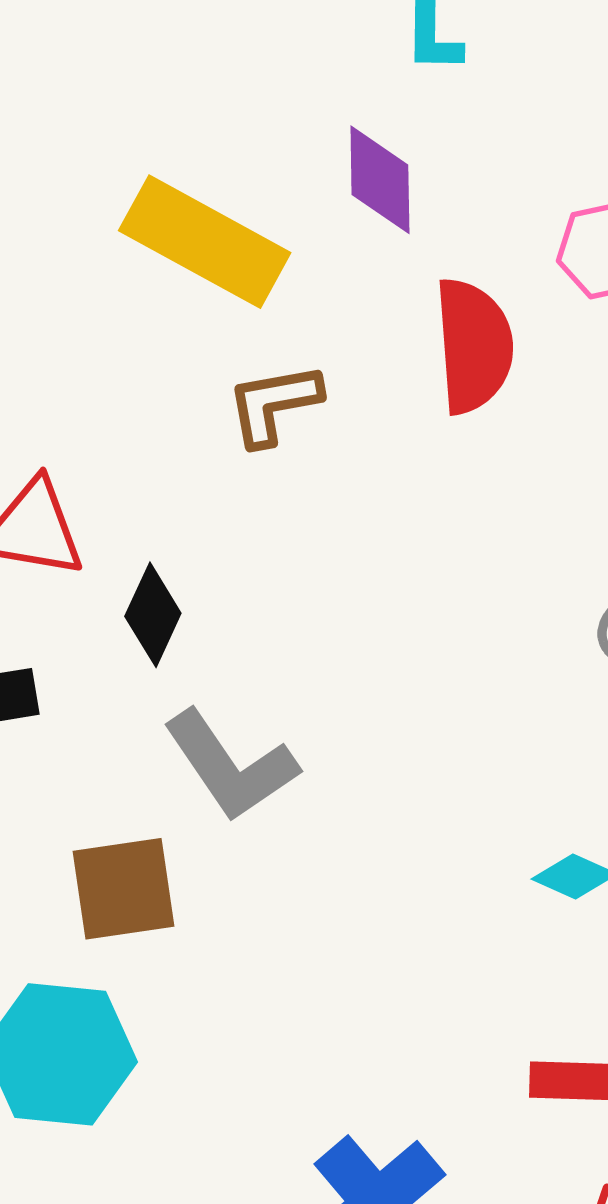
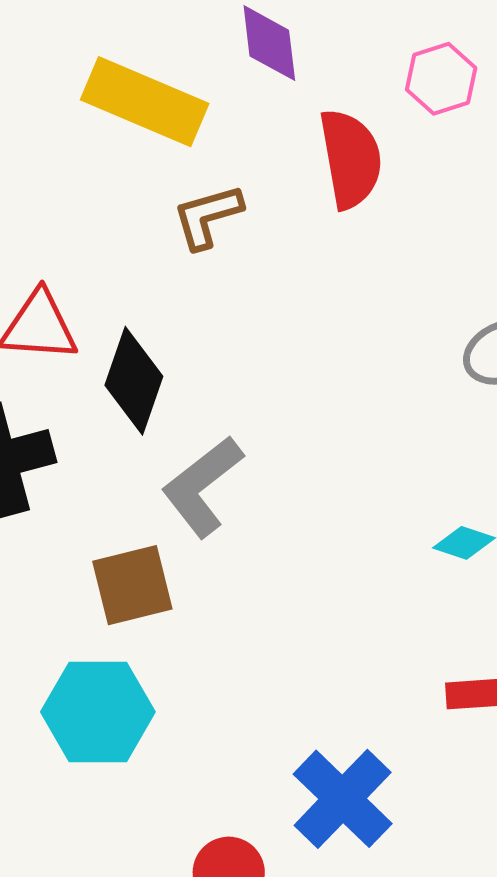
black diamond: (153, 615) -> (134, 381), size x1.4
gray L-shape: (231, 766) -> (202, 486), turned 92

